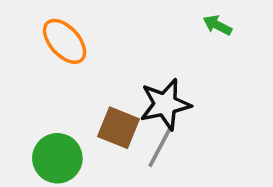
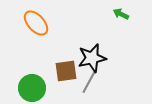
brown square: (119, 128) -> (66, 71), turned -30

